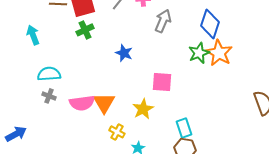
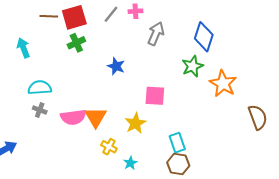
orange star: (219, 53) -> (223, 84), moved

